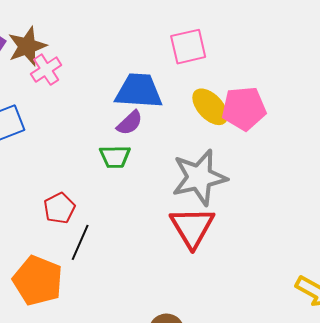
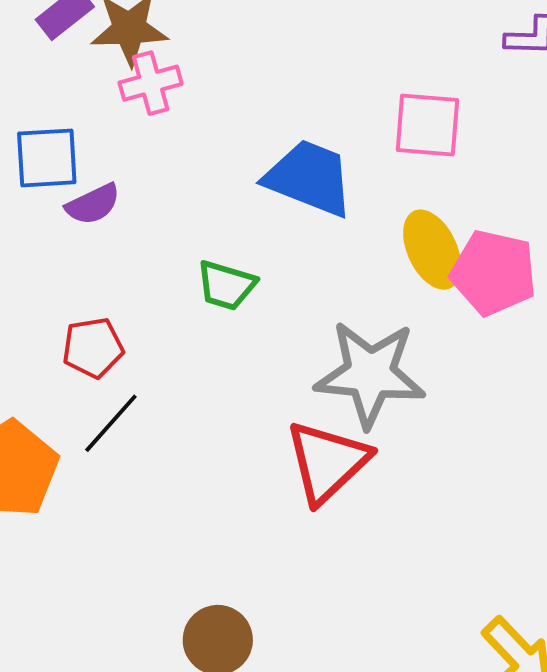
purple semicircle: (130, 123) -> (93, 204), moved

